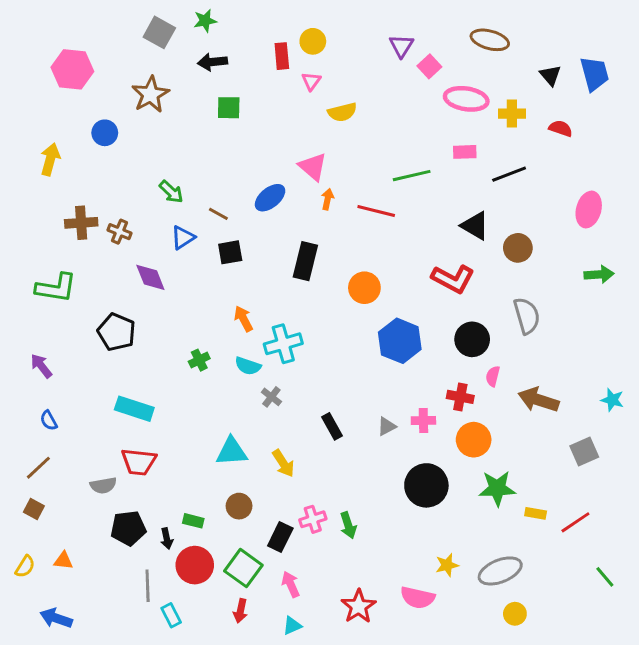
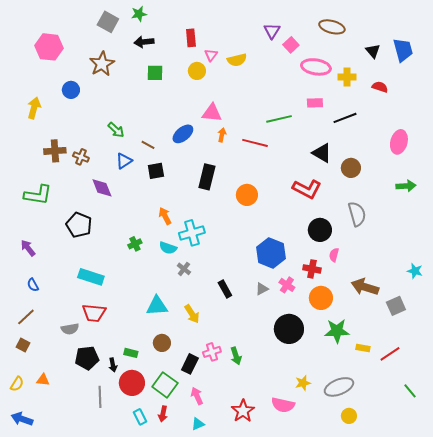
yellow circle: (313, 41) -> (197, 71), moved
yellow semicircle: (342, 112) -> (237, 60), moved
pink triangle: (313, 167) -> (212, 113), turned -35
blue hexagon: (400, 341) -> (271, 253), moved
brown arrow: (539, 400) -> (365, 287), moved
pink cross: (423, 420) -> (287, 285), turned 35
cyan rectangle: (171, 615) -> (140, 417), moved
blue arrow: (56, 618) -> (22, 419), moved

